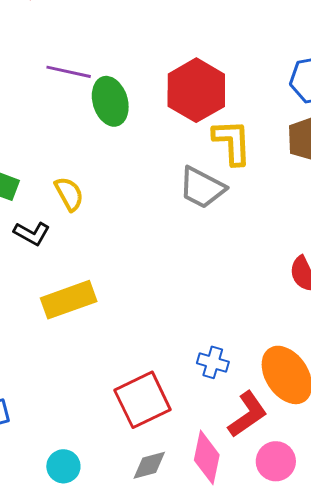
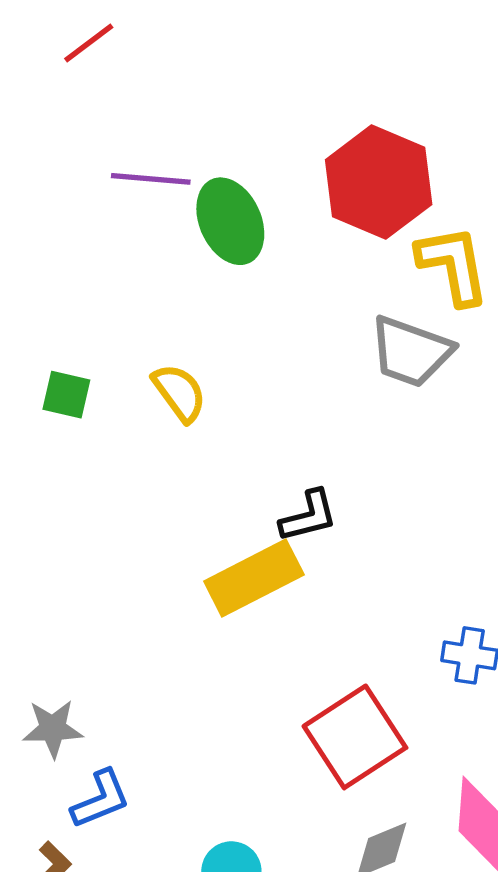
black L-shape: (32, 233) -> (309, 516), moved, turned -36
yellow rectangle: (69, 300) -> (254, 578), moved

